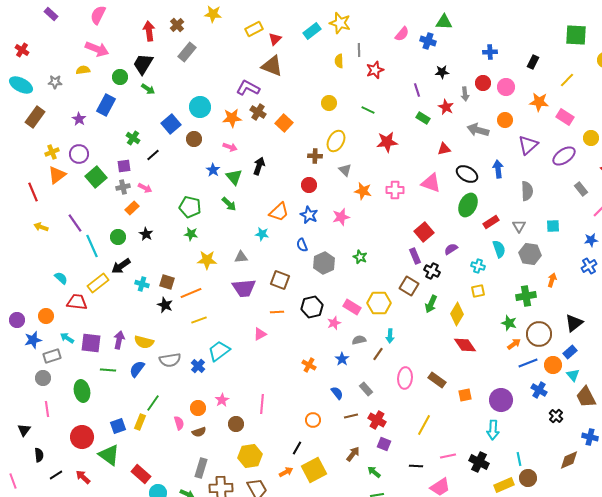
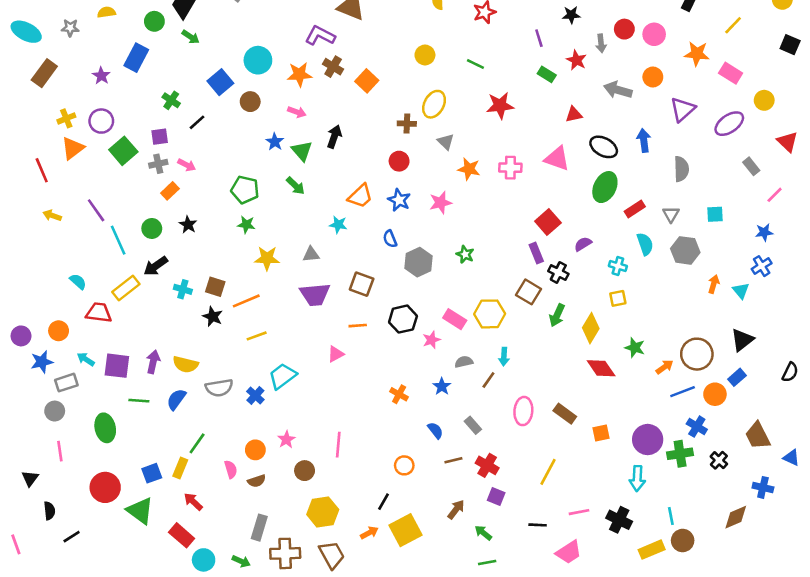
green cross: (526, 296) -> (680, 454), moved
green star: (509, 323) -> (635, 348), moved
cyan triangle: (573, 375) -> (741, 291), moved
red arrow: (83, 477) -> (193, 502), moved

